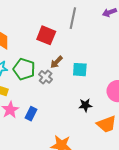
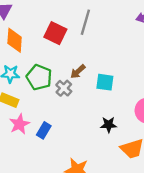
gray line: (73, 18) -> (85, 22), moved
red square: (46, 35) -> (55, 33), moved

